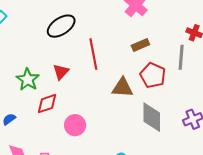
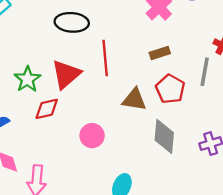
black ellipse: (61, 26) -> (72, 22), turned 32
red triangle: (61, 72) -> (66, 74), size x1.6
pink circle: (75, 125) -> (92, 136), moved

